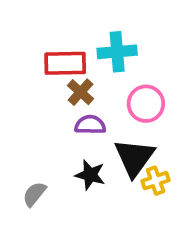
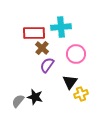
purple semicircle: (90, 125) -> (47, 65), turned -56
black triangle: (134, 158) -> (70, 82), size x0.7
black star: (90, 175) -> (35, 97), moved

